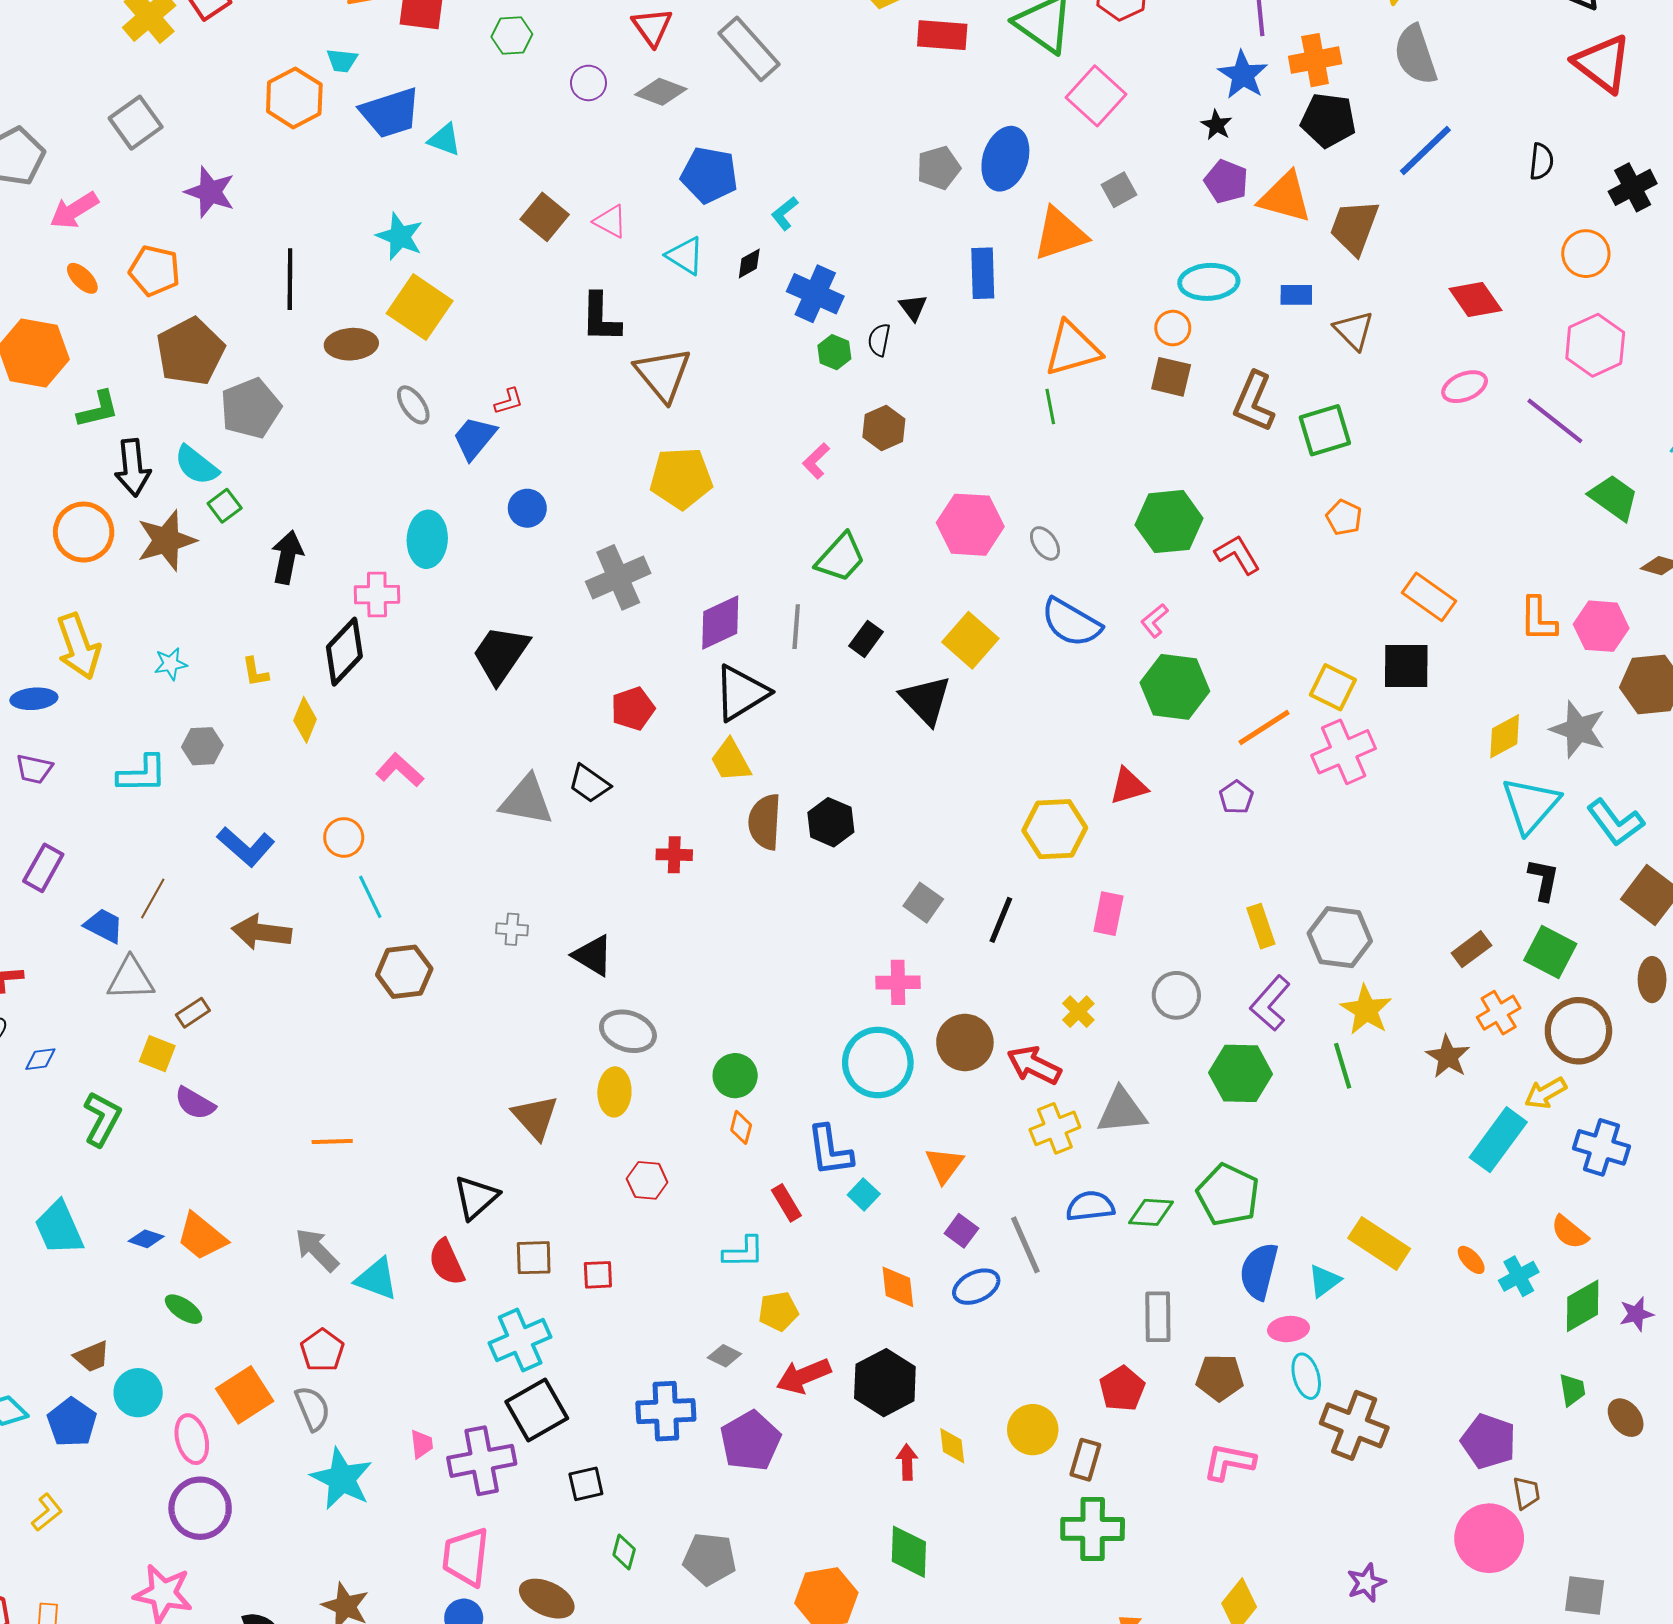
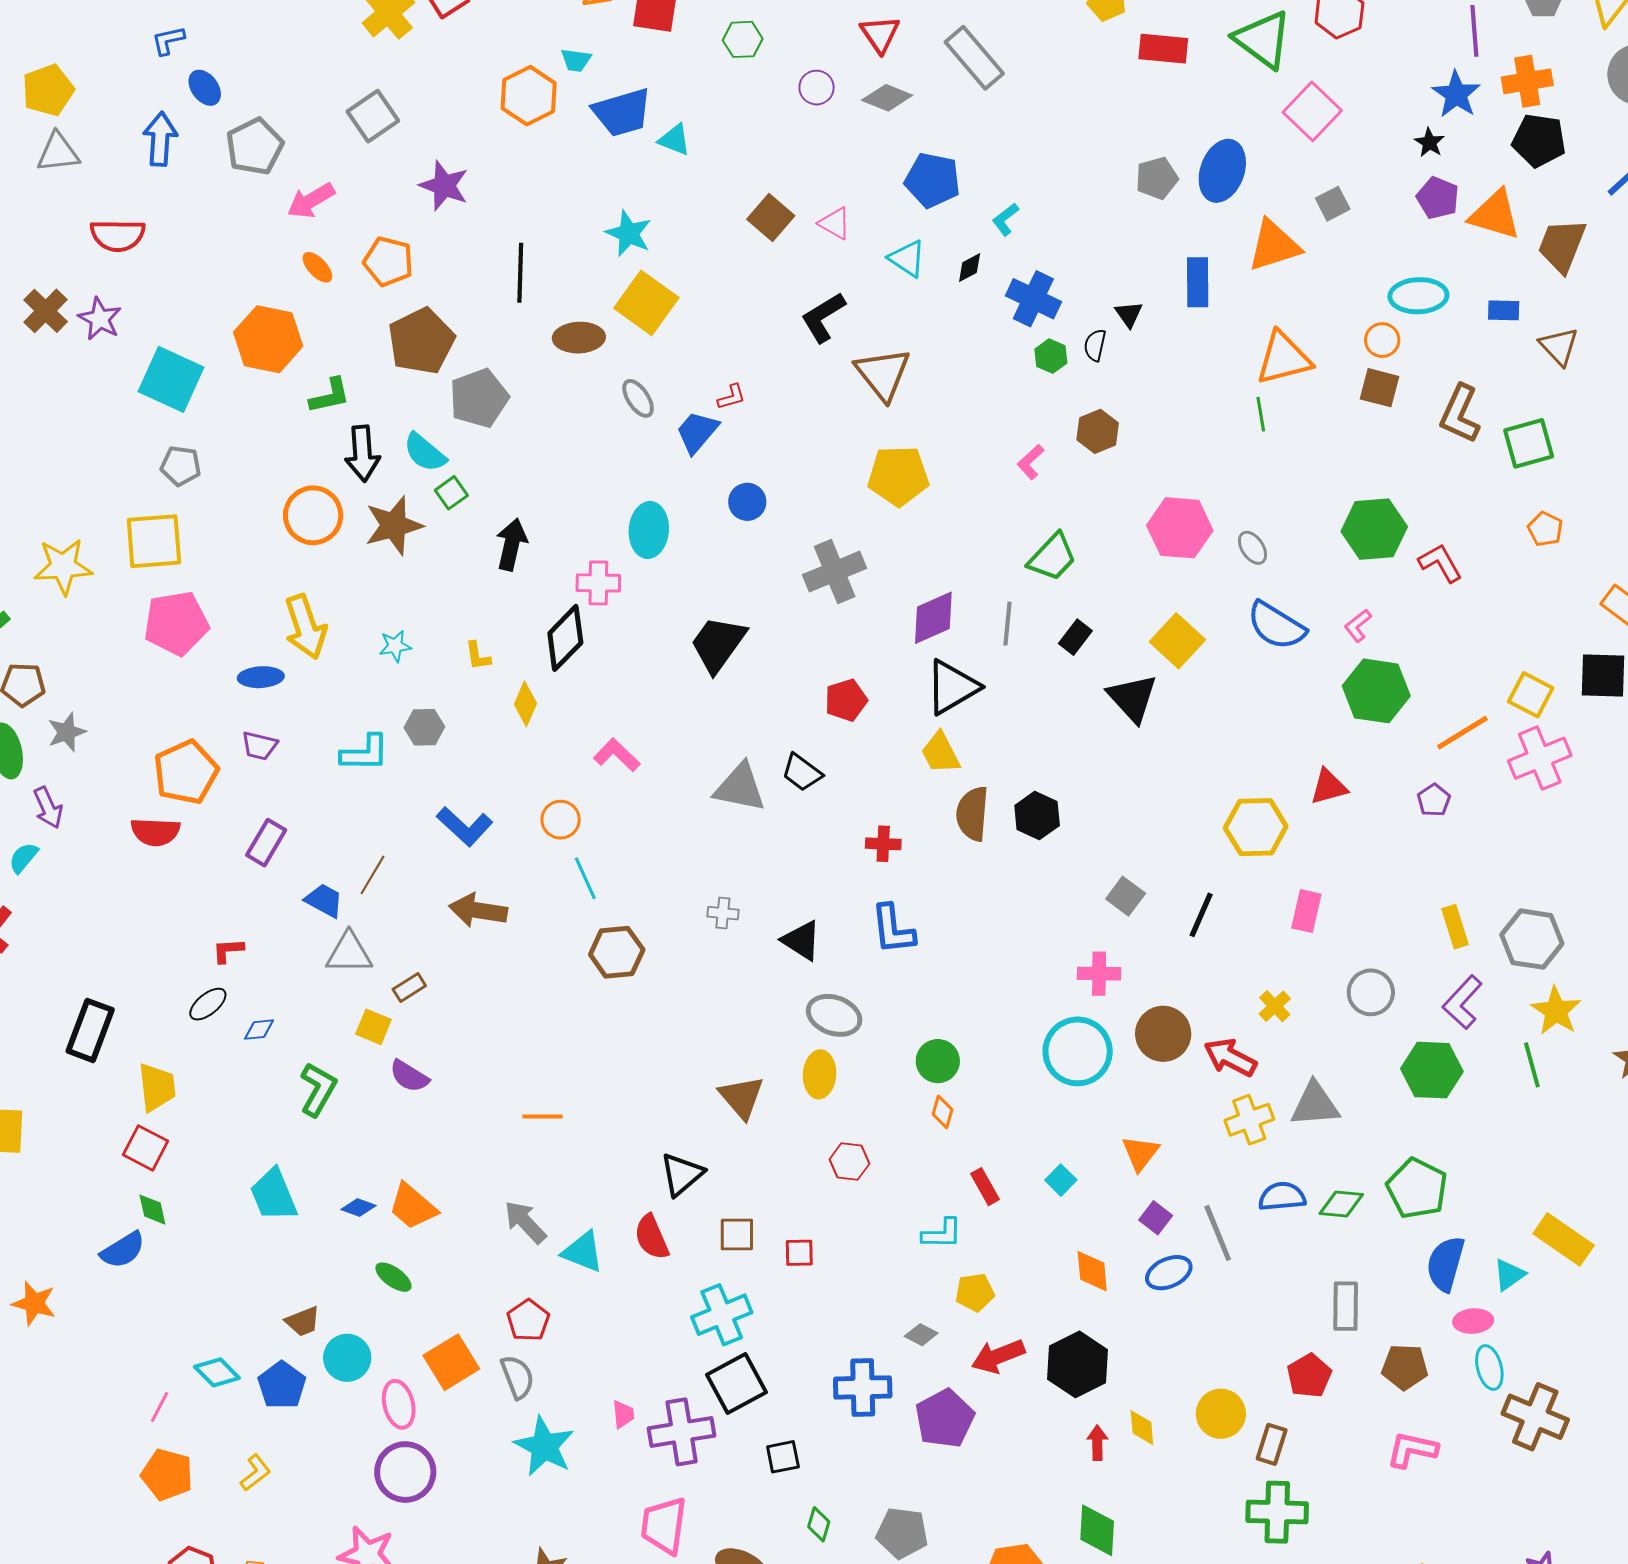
black L-shape: (601, 318) -> (823, 317), turned 56
blue L-shape: (830, 1151) -> (893, 929), moved

